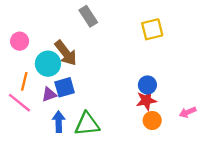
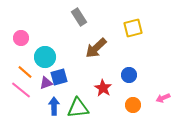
brown arrow: (66, 53) -> (96, 48), moved, turned 85
orange line: (24, 81) -> (25, 72), turned -63
red star: (146, 100) -> (103, 88), moved, turned -30

